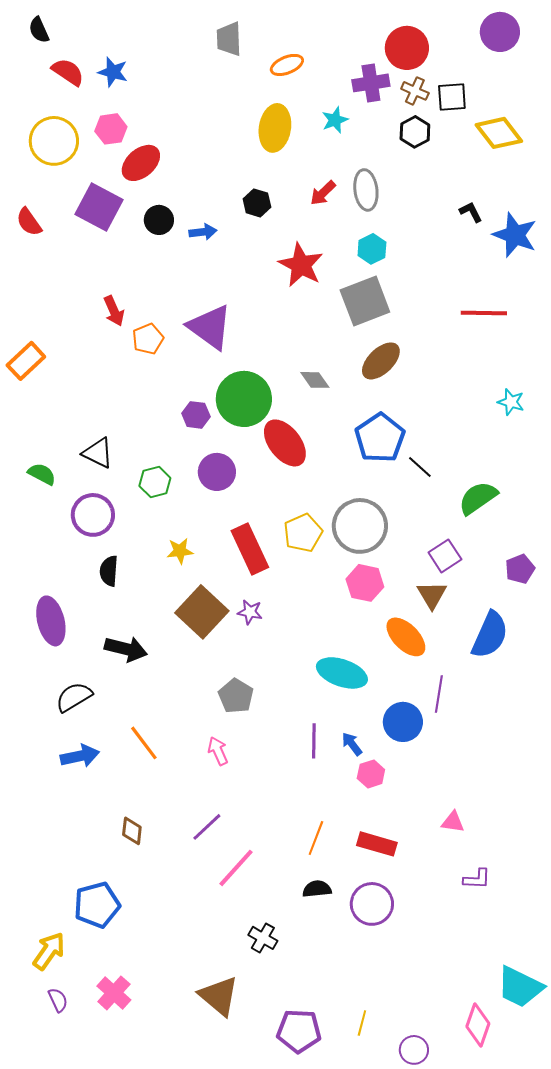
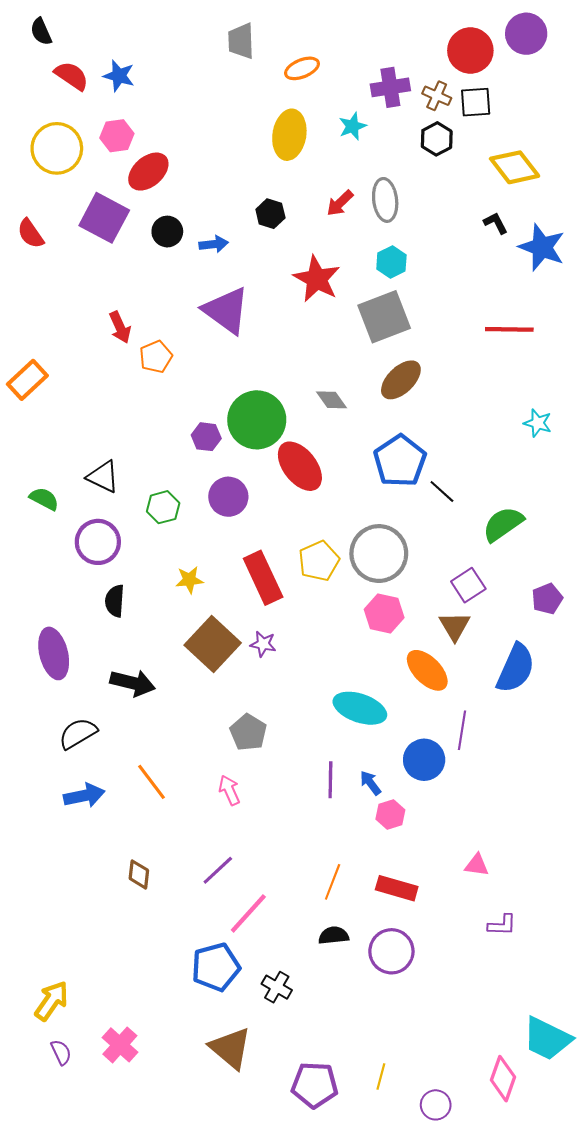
red circle: (407, 48) -> (470, 51), moved
yellow diamond: (499, 133) -> (515, 167), moved
purple triangle: (210, 327) -> (226, 310), moved
blue pentagon: (97, 905) -> (216, 967), moved

